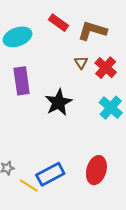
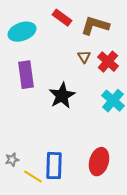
blue rectangle: (50, 174) -> (54, 166), turned -60

